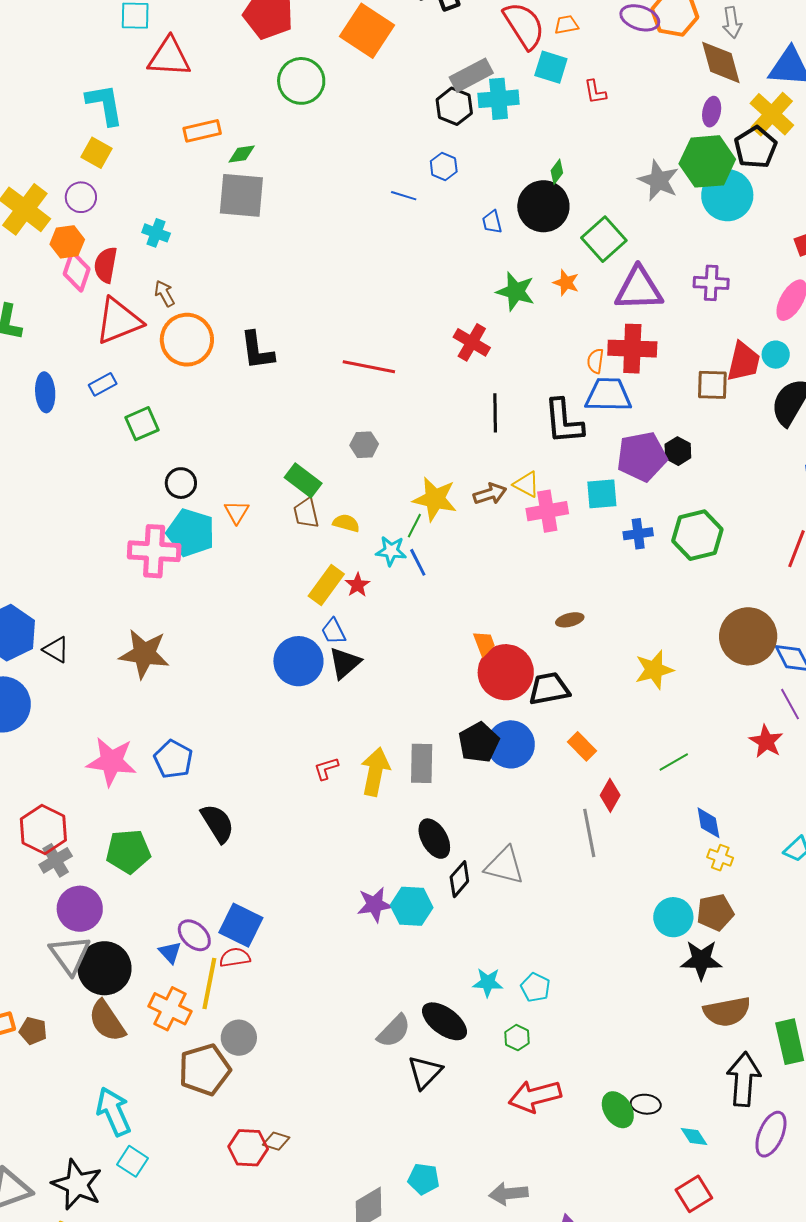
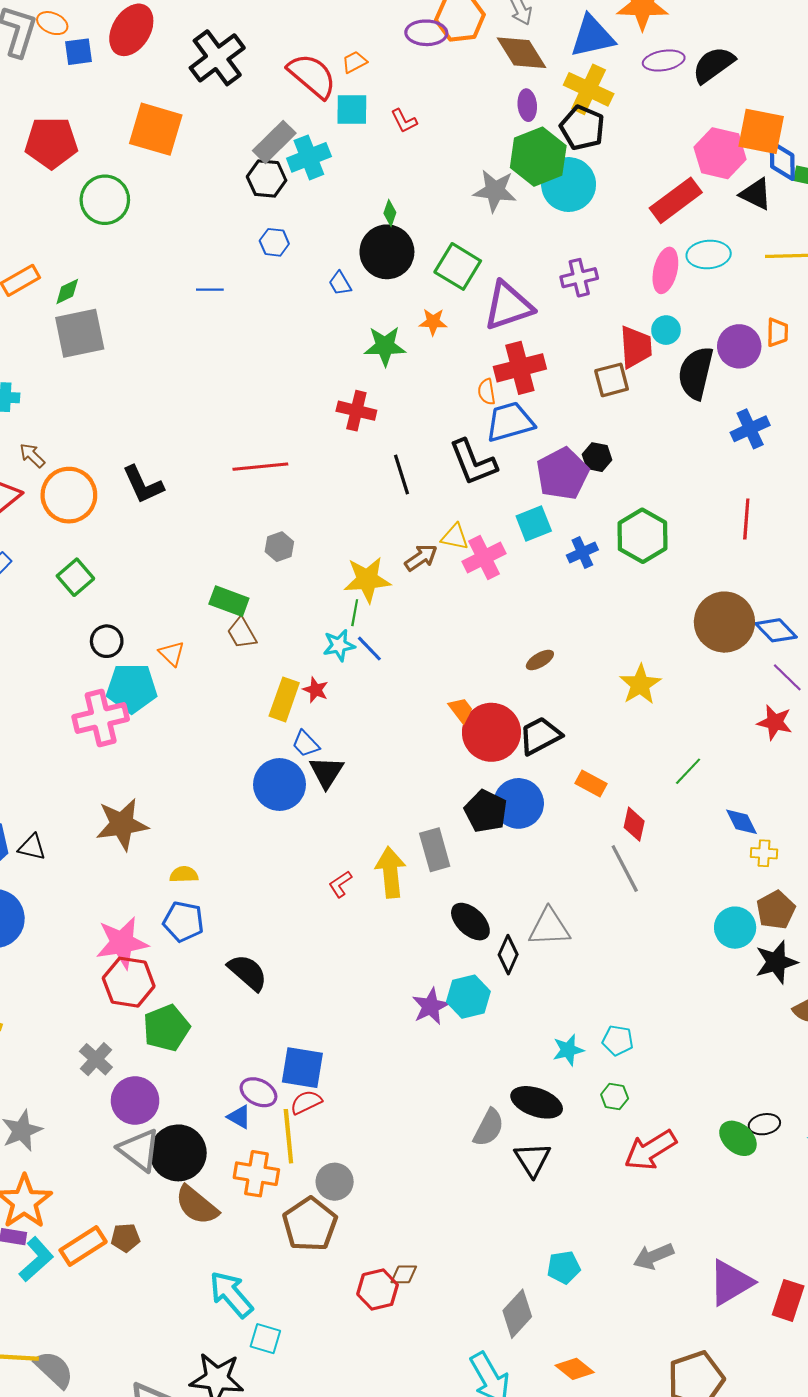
blue line: (404, 196) -> (210, 290), moved
green square: (142, 424) -> (75, 577), moved
yellow semicircle: (346, 523) -> (184, 874), moved
red hexagon: (43, 830) -> (129, 982), moved

